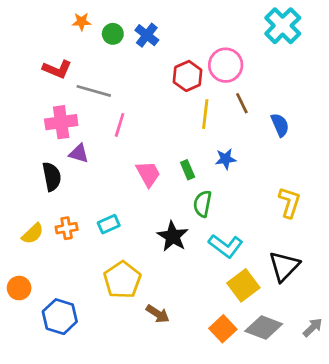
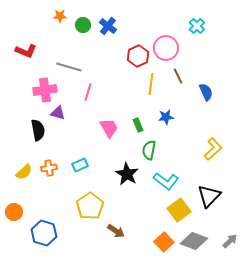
cyan cross: (283, 26) -> (197, 26), moved, size x0.6
red L-shape: (57, 69) -> (26, 51), moved
yellow L-shape: (290, 202) -> (213, 149), turned 30

